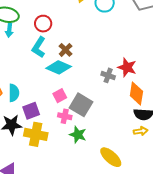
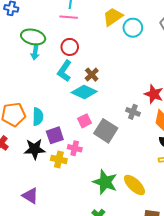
gray cross: (108, 75) -> (133, 112), moved
pink cross: (65, 116) -> (75, 148), moved
yellow cross: (36, 134) -> (59, 159), size x0.7
green star: (78, 135) -> (105, 182), moved, size x1.4

